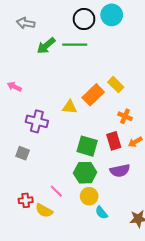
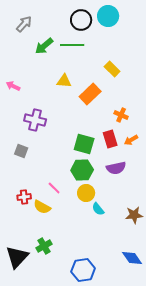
gray arrow: (26, 23) -> (24, 24), turned 120
yellow rectangle: (116, 85) -> (112, 69), moved
yellow triangle: (70, 107) -> (64, 81), moved

